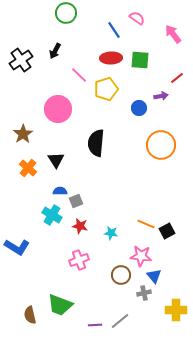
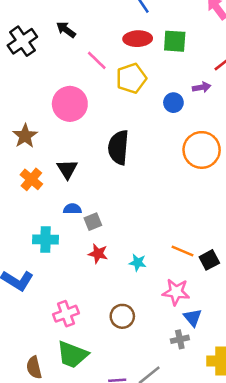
black arrow: (55, 51) -> (66, 30), turned 98
cyan cross: (52, 215) -> (46, 240), moved, turned -30
pink cross: (79, 260) -> (66, 314), moved
brown circle: (121, 275) -> (122, 316), moved

